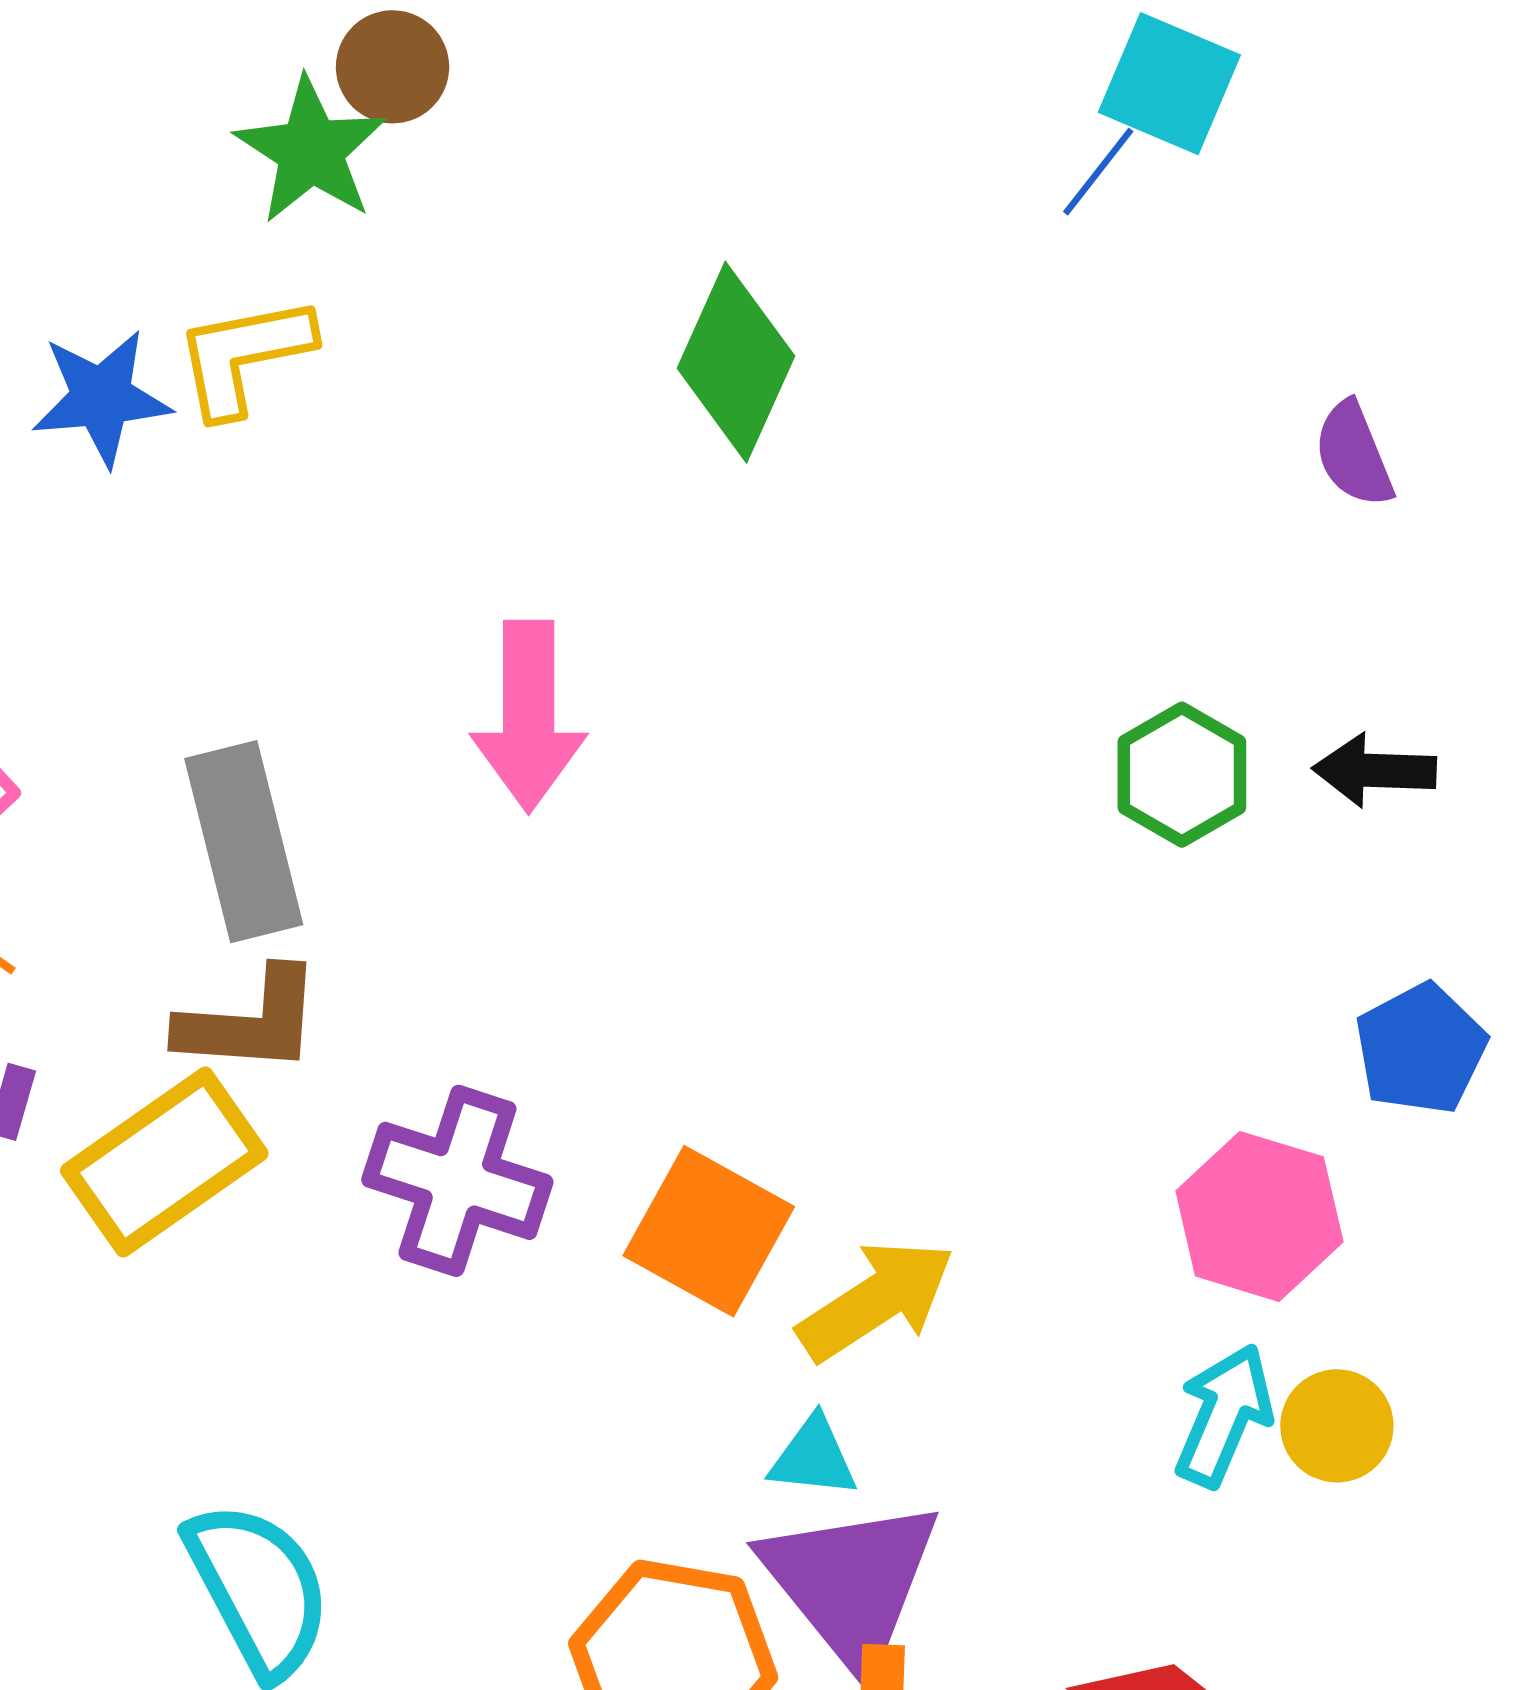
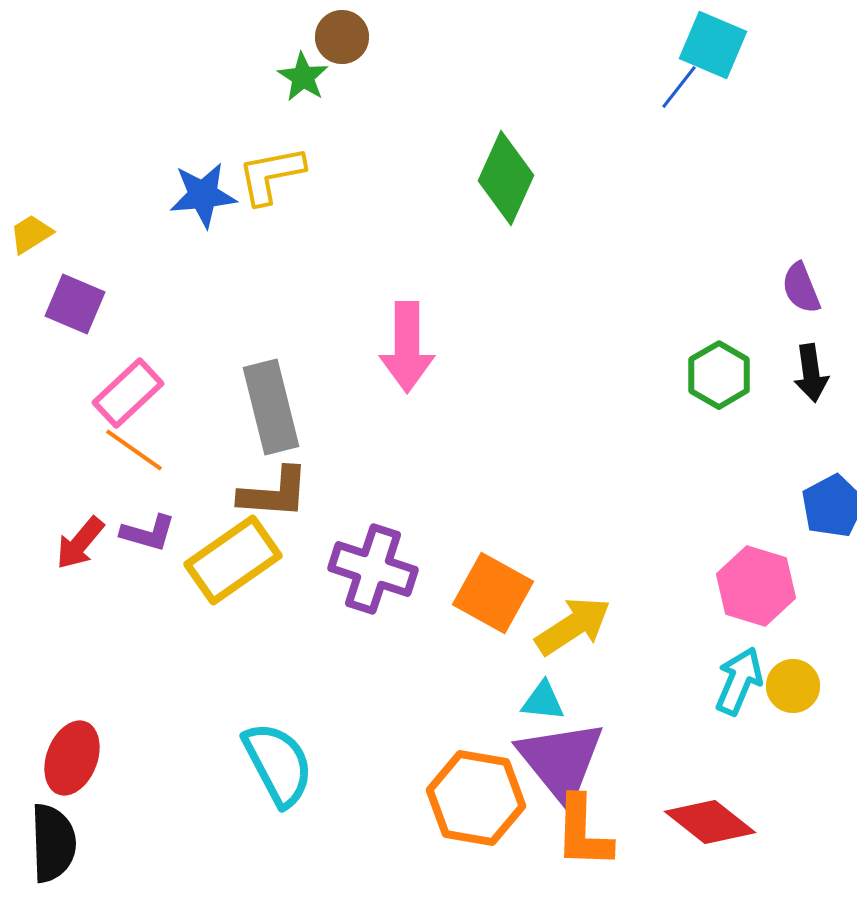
green star: (311, 151) -> (303, 77), size x0.7
purple semicircle: (1354, 454) -> (801, 288), moved
black arrow: (1375, 770) -> (811, 373), turned -100

